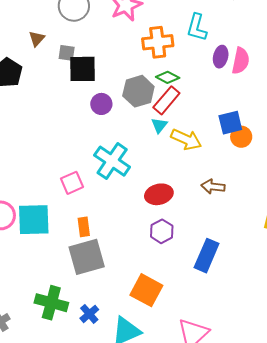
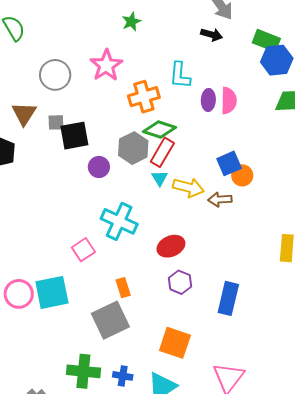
brown triangle: (37, 39) -> (24, 114), size x1.5
green diamond: (168, 77) -> (160, 129), size x1.4
brown arrow: (213, 187) -> (220, 199), moved
orange rectangle: (84, 227) -> (123, 288), moved
blue cross: (89, 314) -> (123, 376), turned -30

